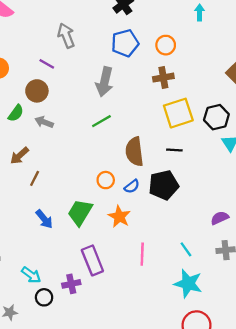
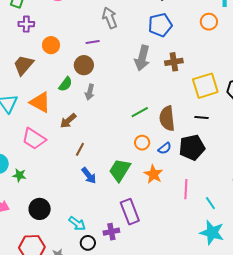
orange circle: (166, 45) -> (209, 22), moved
purple line: (47, 64) -> (93, 42), turned -40
brown cross: (163, 78) -> (174, 62), moved
green line: (101, 121) -> (140, 112), moved
gray arrow: (44, 122) -> (90, 92), turned -98
brown line: (35, 178) -> (80, 149), moved
pink line: (142, 254) -> (186, 189), moved

